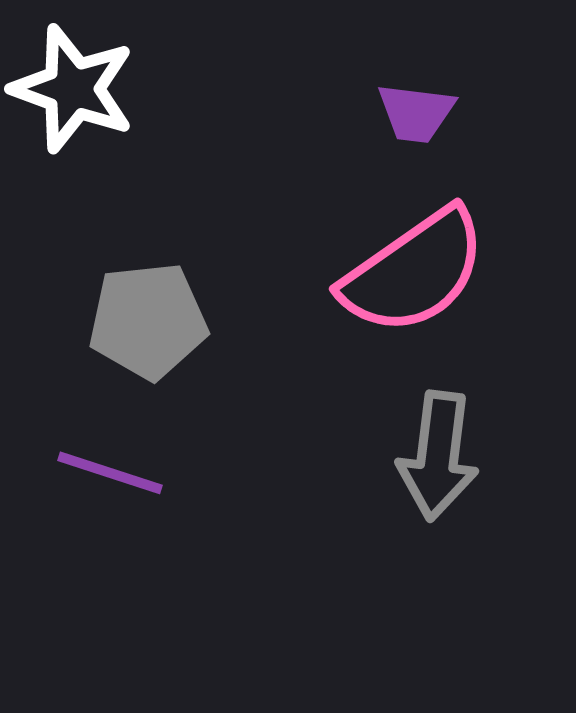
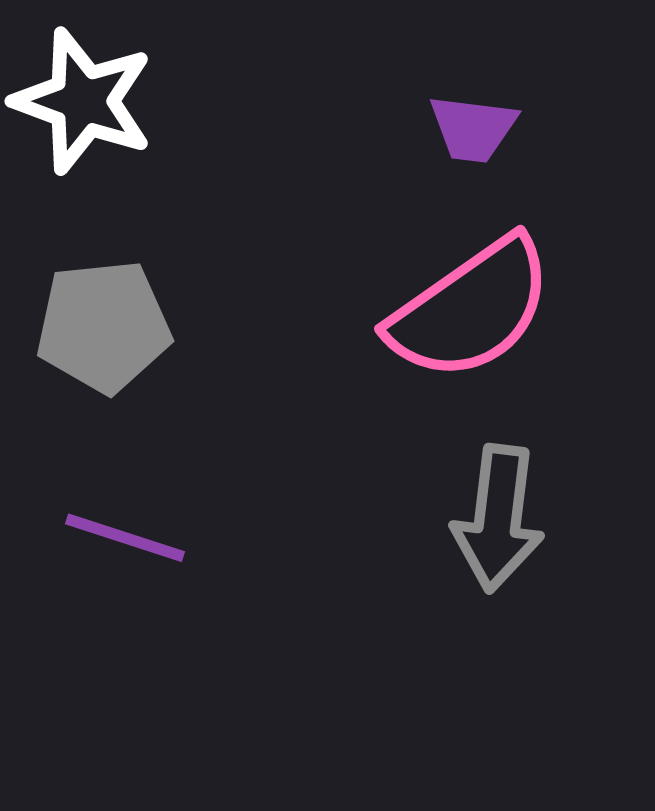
gray pentagon: (148, 321) -> (103, 326), moved

